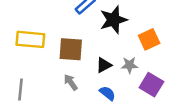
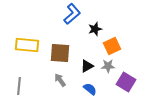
black star: (114, 20) -> (95, 29), size x0.6
orange square: (149, 39) -> (112, 46), moved

